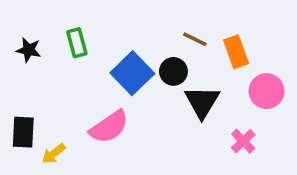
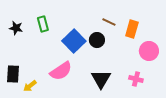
orange rectangle: (236, 52) -> (132, 29), turned 36
black triangle: (202, 102) -> (101, 79), moved
pink cross: (243, 141) -> (136, 79), turned -32

